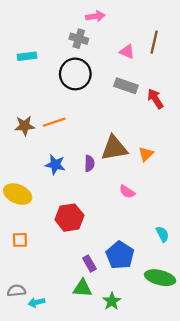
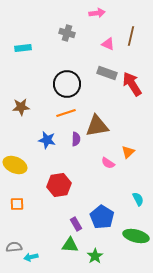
pink arrow: (95, 16) -> (97, 13), moved
black circle: (75, 74) -> (67, 84), moved
red arrow: (155, 99) -> (132, 84), size x1.4
orange line: (54, 122) -> (66, 113), moved
orange triangle: (146, 154) -> (128, 152), moved

